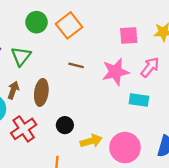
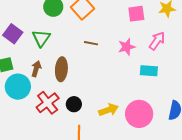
pink star: (115, 72) -> (127, 47), size x0.7
black circle: (65, 125) -> (74, 104), moved

